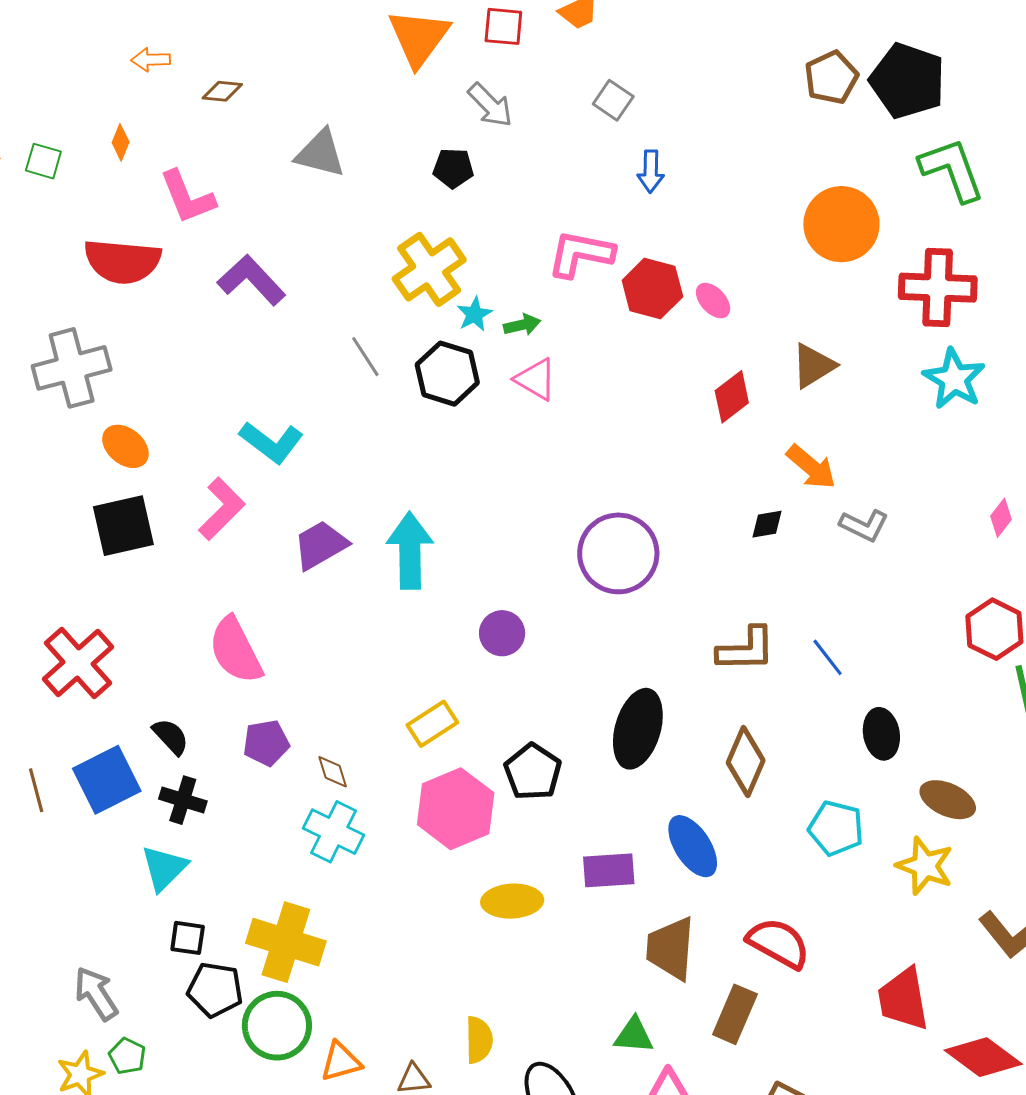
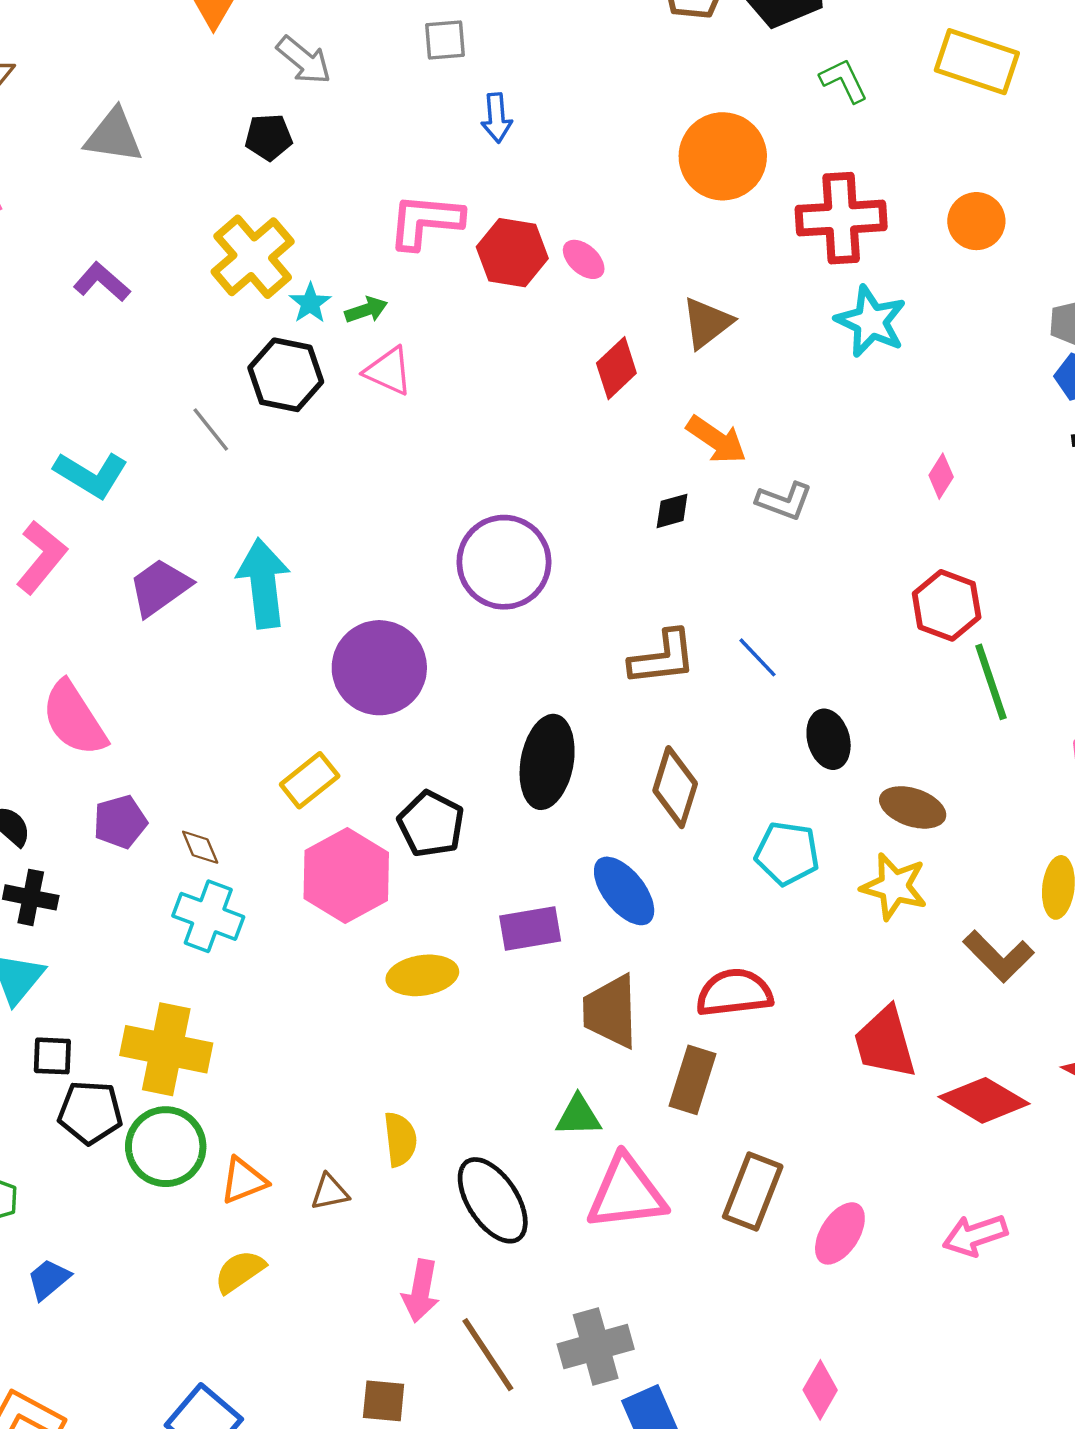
gray square: (613, 100) -> (445, 40), turned -33
green L-shape: (952, 170) -> (844, 81), size x0.6
purple L-shape: (251, 280) -> (102, 282), moved, size x0.7
gray line: (365, 357) -> (211, 429), moved
purple circle: (502, 633) -> (379, 668), size x1.8
red semicircle: (779, 943) -> (734, 993), turned -30

